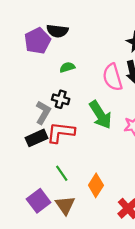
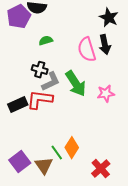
gray L-shape: (43, 113) -> (51, 82), moved, turned 35
green line: (62, 173) -> (57, 153), moved

